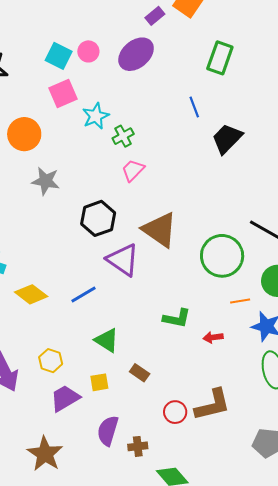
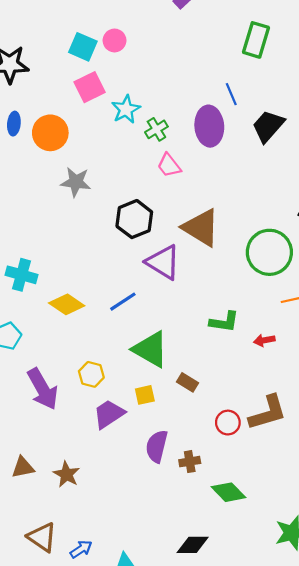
purple ellipse: (136, 54) -> (209, 126), moved, turned -51
pink trapezoid: (133, 170) -> (169, 165), turned -80
green triangle: (107, 340) -> (150, 349), size x1.4
brown star: (45, 454) -> (67, 474), moved, size x0.7

